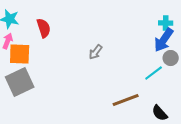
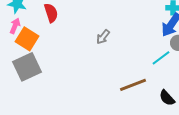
orange square: (20, 54) -> (27, 39), turned 30

